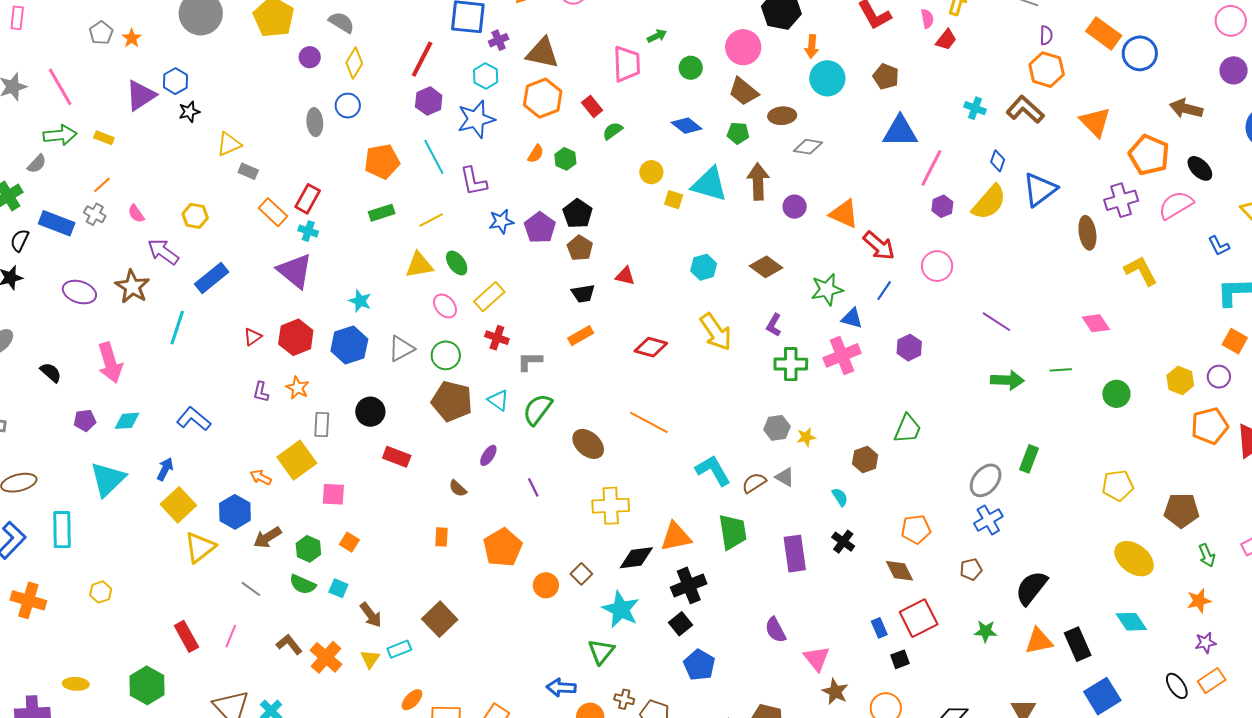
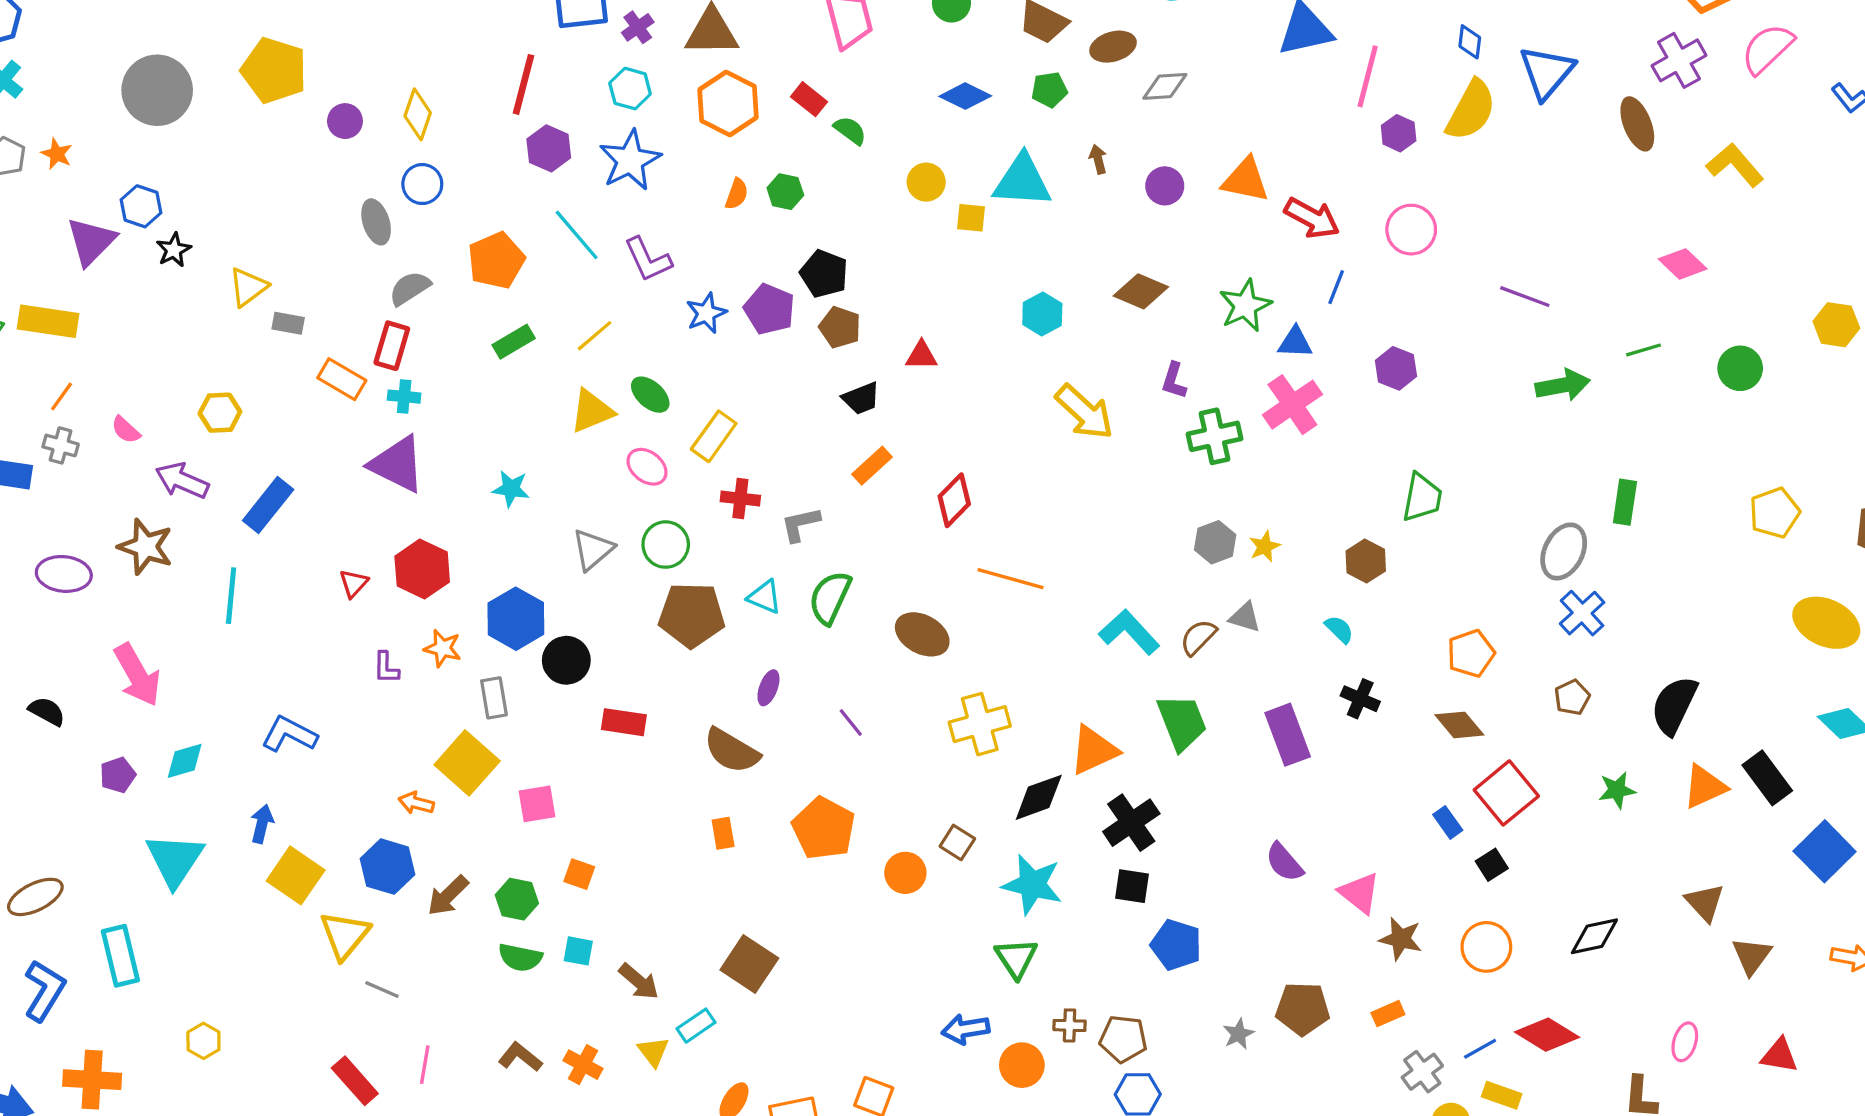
gray semicircle: (342, 22) -> (410, 288), moved, turned -52
green semicircle: (613, 131) -> (850, 130), turned 85
yellow rectangle: (104, 138) -> (48, 321), size x1.8
brown arrow: (758, 182) -> (1098, 159), size x0.5
blue hexagon: (349, 345) -> (516, 619), moved
red diamond: (651, 347) -> (954, 500), moved, turned -48
brown semicircle: (458, 488) -> (732, 751), size x1.8
gray line: (251, 589) -> (382, 990), moved
black square: (681, 624) -> (1132, 886), turned -30
orange cross: (326, 657) -> (583, 1065), size x0.7

